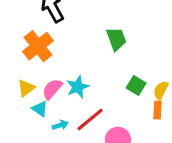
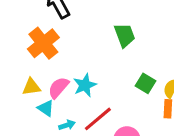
yellow triangle: (26, 88) -> (31, 87), turned 30

